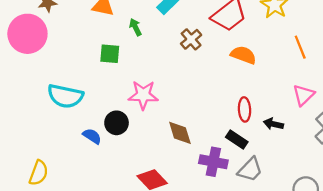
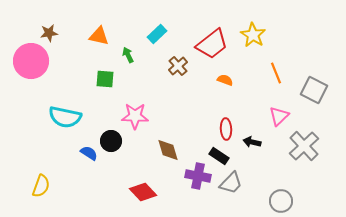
orange semicircle: (243, 55) -> (225, 80), size x0.7

